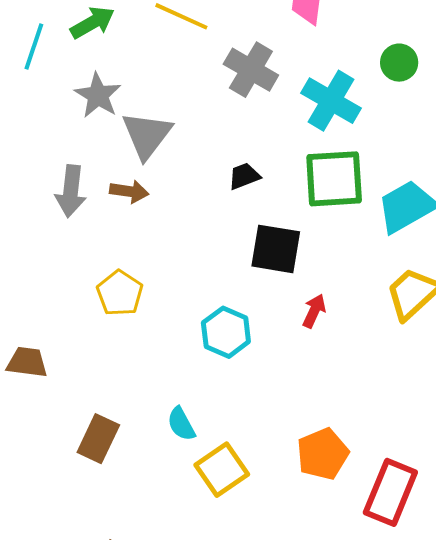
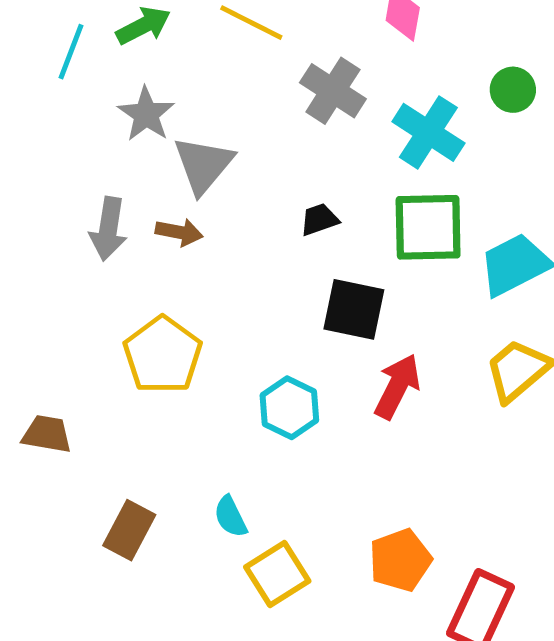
yellow pentagon: (120, 293) -> (163, 355), size x1.4
red arrow: (314, 311) -> (397, 386), size x1.6

